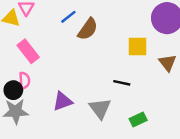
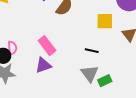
pink rectangle: (28, 51) -> (47, 46), moved
gray triangle: (100, 109) -> (90, 74), moved

